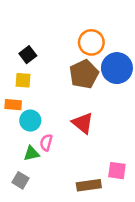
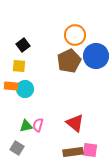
cyan circle: (30, 121) -> (25, 89), moved
red triangle: (83, 123) -> (75, 123), moved
pink semicircle: (46, 142) -> (38, 125), moved
pink square: (117, 171) -> (90, 150), moved

